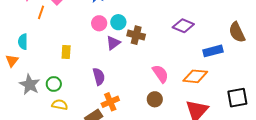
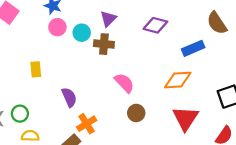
pink circle: (99, 23) -> (57, 27), moved
purple triangle: (113, 43) -> (108, 19), moved
yellow rectangle: (66, 52) -> (36, 69), moved
pink semicircle: (160, 74) -> (124, 83), moved

